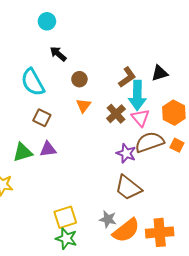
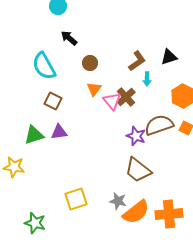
cyan arrow: (137, 95) -> (147, 79), size x0.5
pink triangle: (140, 118) -> (112, 101), moved
green star: (66, 239) -> (35, 223), moved

